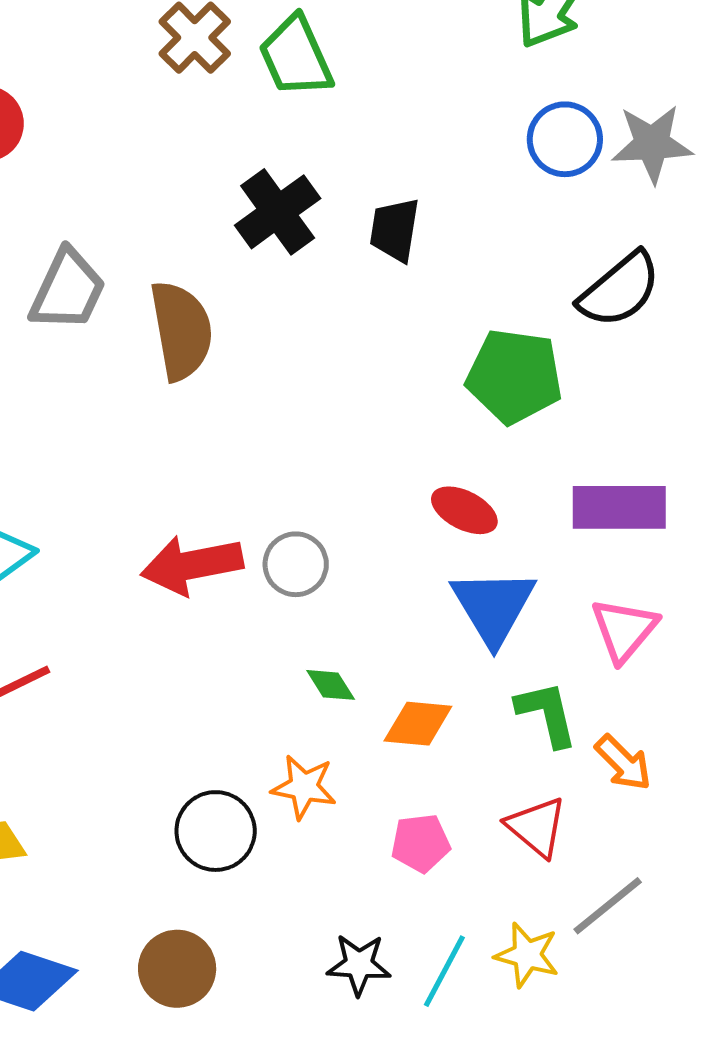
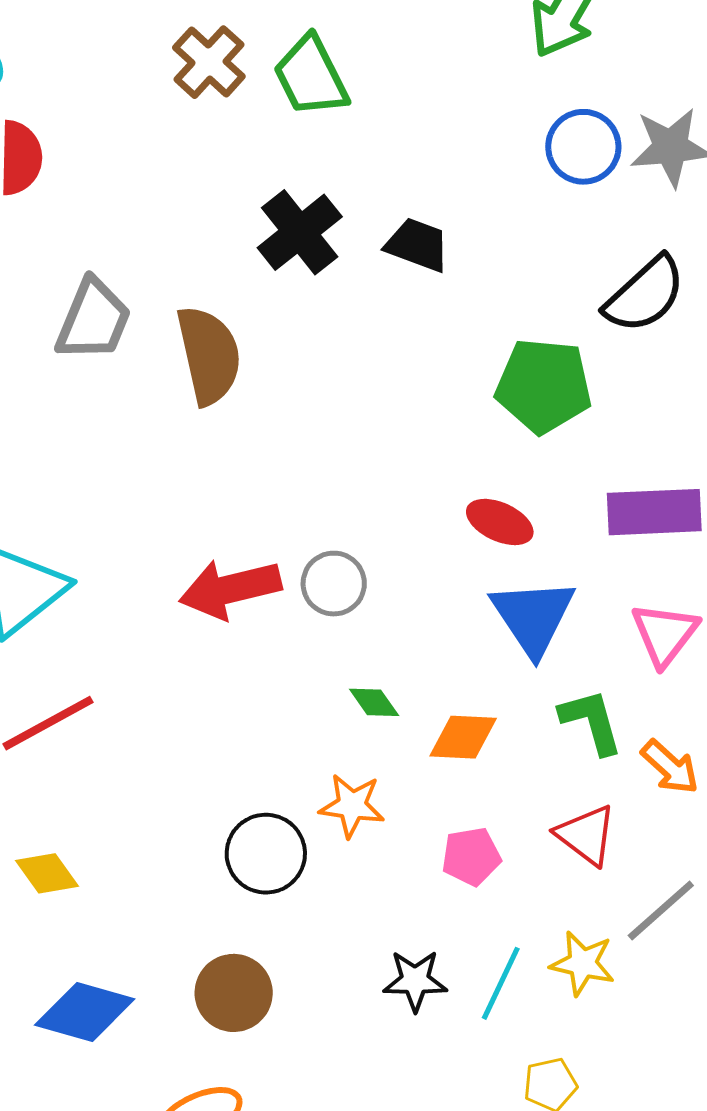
black trapezoid: (395, 230) -> (417, 245), turned 104

